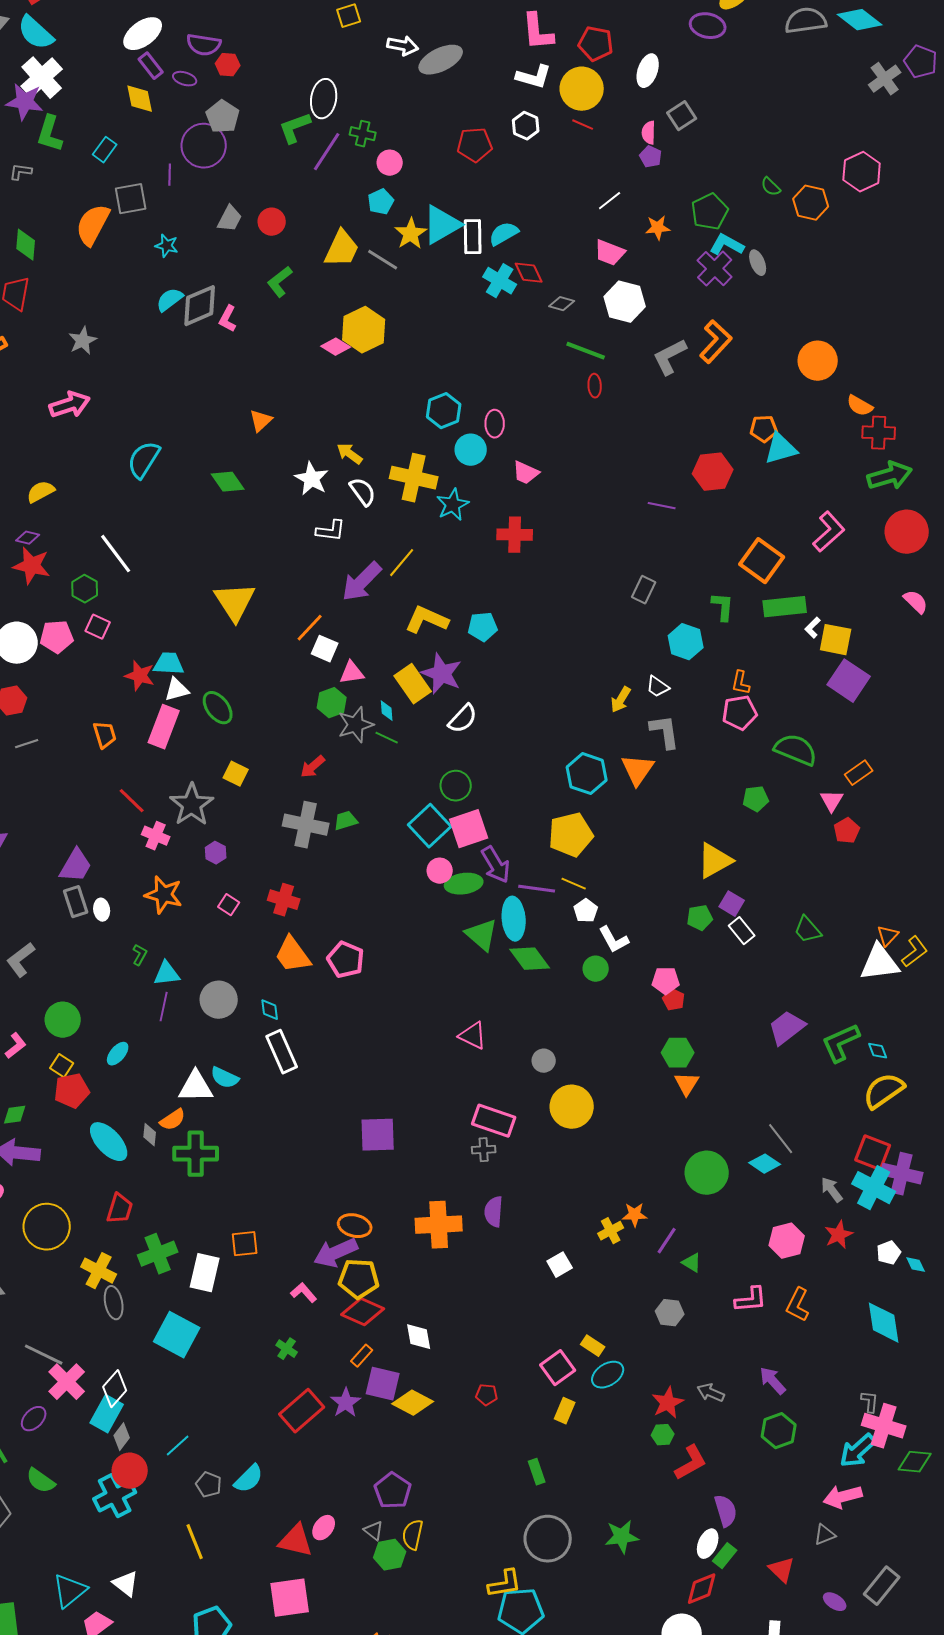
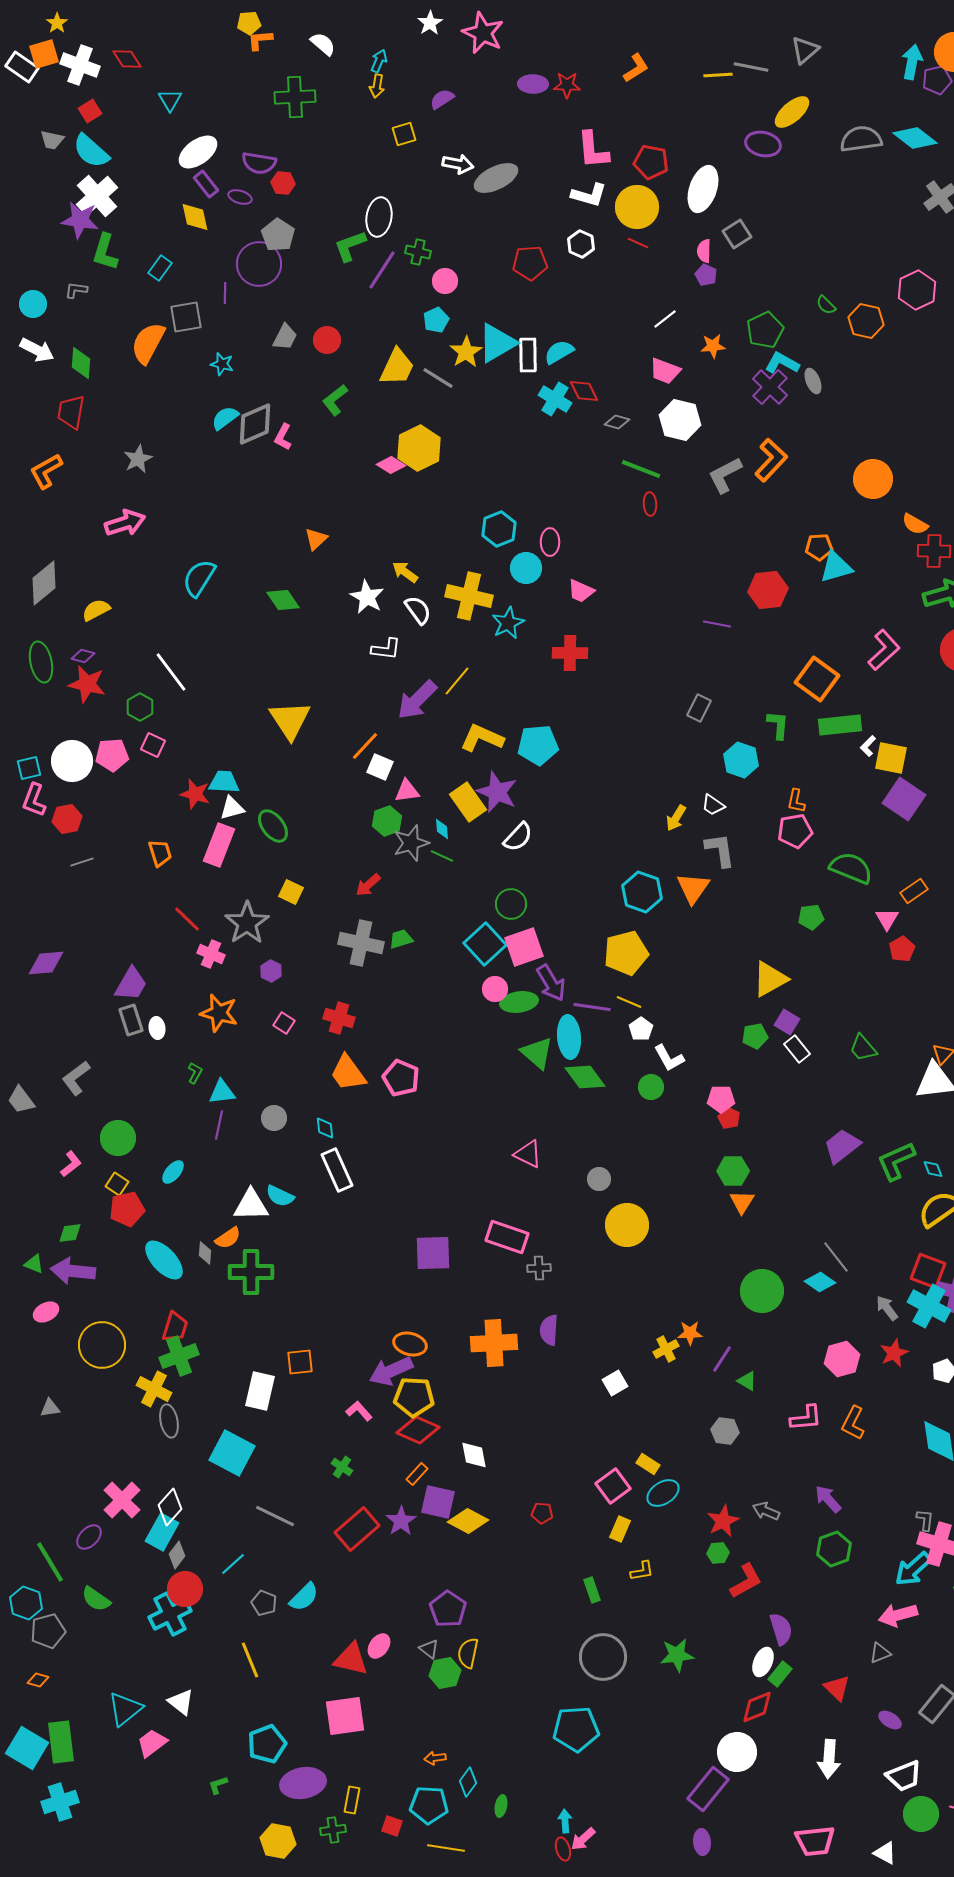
white ellipse: (648, 71) -> (703, 189), size x1.4
cyan pentagon: (483, 627) -> (538, 745), size x1.4
gray circle: (219, 1000) -> (274, 1118), size x0.7
pink rectangle: (494, 1121) -> (507, 1237), moved
green cross: (158, 1254) -> (179, 1356), moved
gray line: (44, 1355) -> (275, 1516), moved
yellow L-shape: (505, 1584) -> (642, 1571), moved, size x0.7

